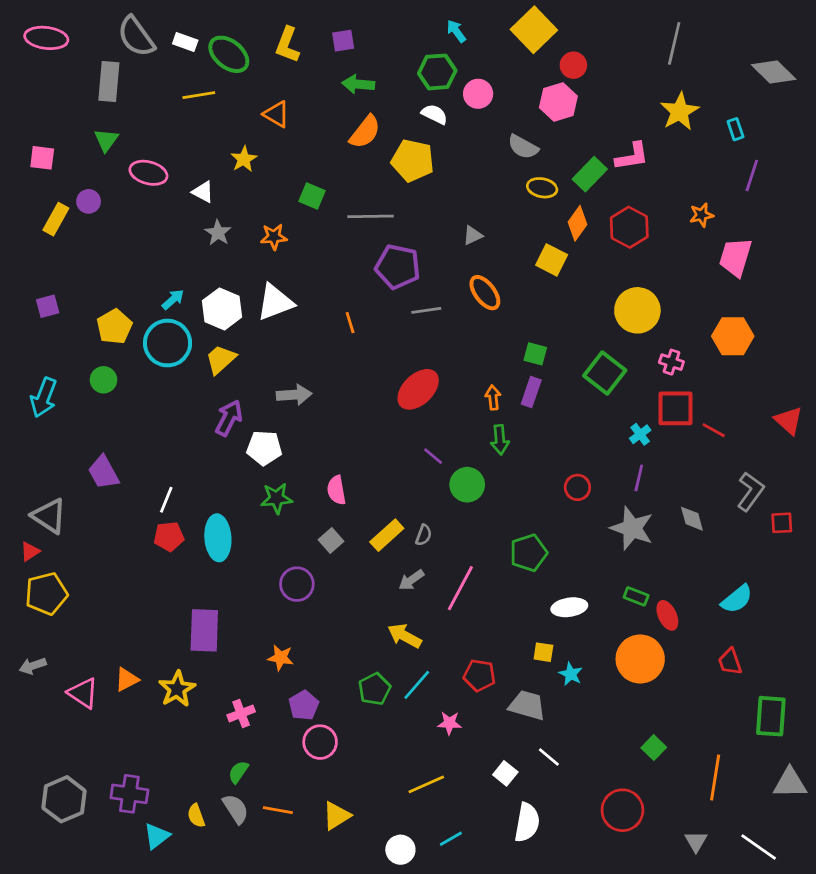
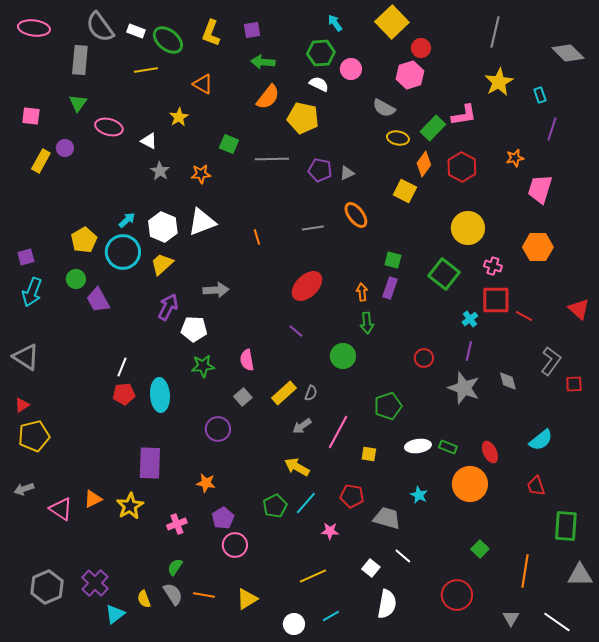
purple pentagon: (398, 267) -> (320, 170), moved, size x0.7
purple square: (48, 306) -> (26, 257), moved
purple line: (433, 456) -> (296, 331), moved
purple trapezoid: (104, 472) -> (98, 300), moved
gray triangle: (49, 516) -> (26, 357), moved
green rectangle: (636, 596) -> (448, 447), moved
yellow square: (543, 652) -> (369, 454), moved
purple cross: (129, 794) -> (95, 583), turned 36

